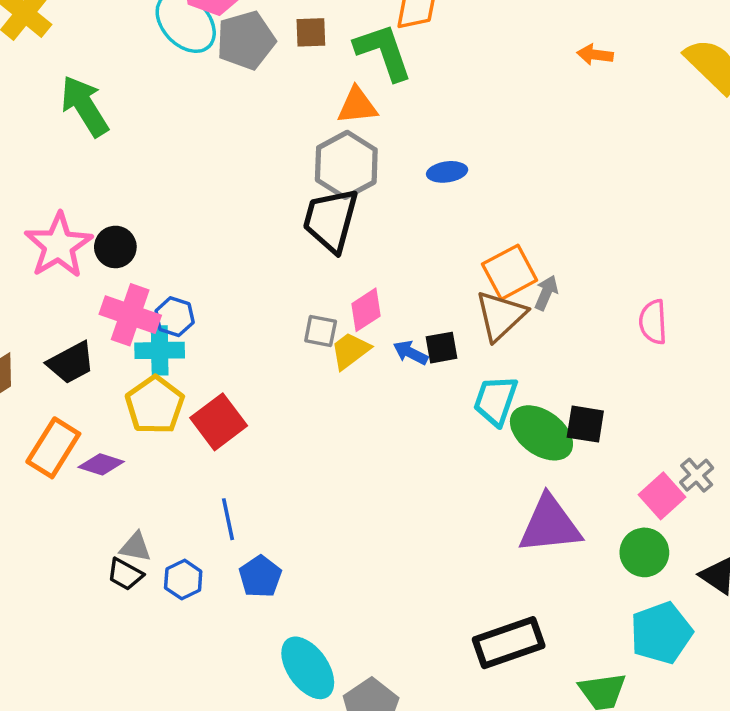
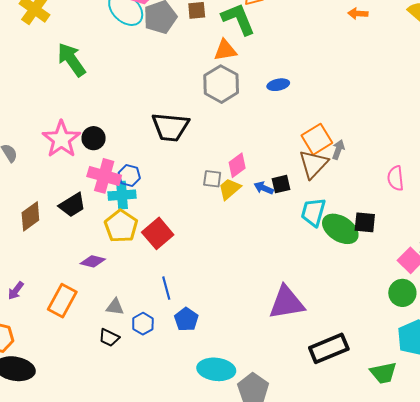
black trapezoid: (331, 220) -> (170, 127), moved, turned -96
pink semicircle: (653, 322) -> (396, 178), moved
orange rectangle: (53, 448) -> (62, 301), moved
purple triangle: (550, 525) -> (287, 303), moved
black trapezoid: (125, 574) -> (109, 338), moved
cyan ellipse: (308, 668) -> (216, 369), turned -45

